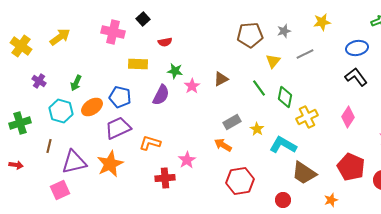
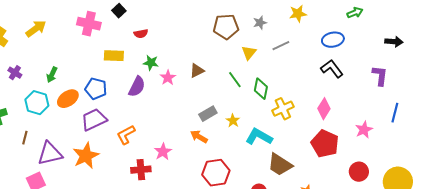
orange L-shape: (150, 143) -> (126, 135), turned -45
red pentagon: (351, 167) -> (325, 144), moved

